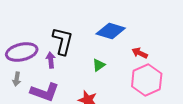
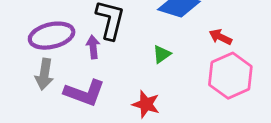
gray arrow: (17, 79) -> (44, 74), size x1.5

